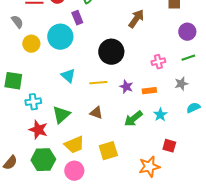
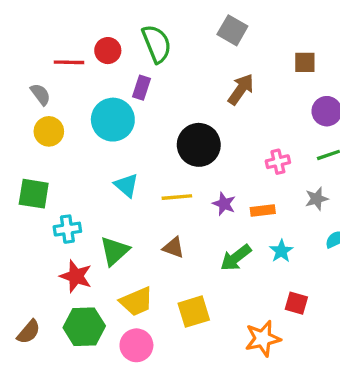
purple rectangle: (77, 18) -> (141, 88), turned 40
yellow circle: (31, 44) -> (49, 131), moved

